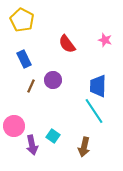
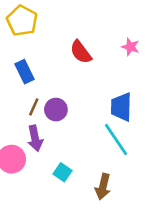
purple circle: (53, 80) -> (56, 110), moved
purple arrow: (32, 145) -> (35, 138), moved

